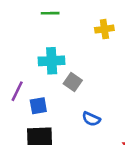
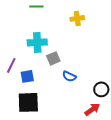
gray square: (73, 82) -> (53, 58), turned 32
blue semicircle: (91, 119) -> (69, 76), moved

